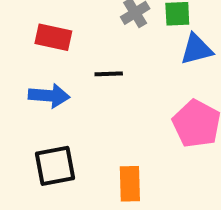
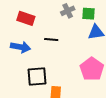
black square: (55, 166) -> (37, 77), moved

